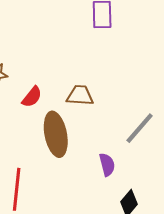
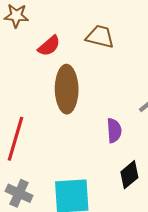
brown trapezoid: (80, 95) -> (100, 37), moved

